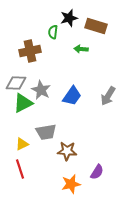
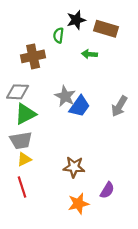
gray star: (41, 90) -> (65, 96), moved
gray trapezoid: (46, 132) -> (21, 141), moved

